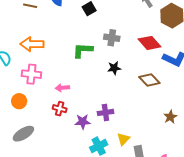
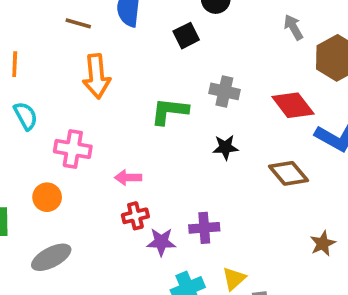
orange arrow: (32, 44) -> (97, 76), moved, turned -100
red cross: (60, 109) -> (135, 216), moved, turned -32

